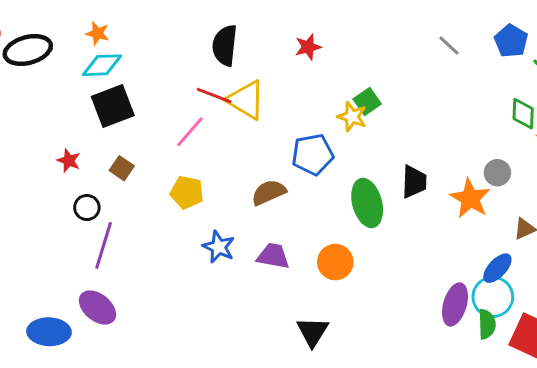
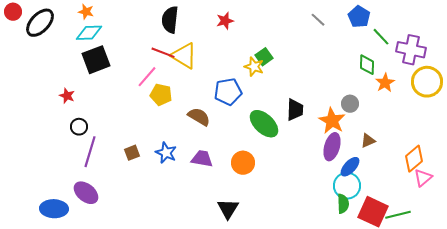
black ellipse: (28, 50) -> (40, 23), turned -32
brown square: (122, 168) -> (132, 153), moved, turned 35
yellow pentagon: (187, 192) -> (161, 95), moved
brown semicircle: (269, 192) -> (199, 117), turned 55
green ellipse: (367, 203) -> (264, 124), turned -32
purple ellipse: (455, 304) -> (332, 147), moved

